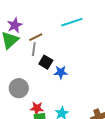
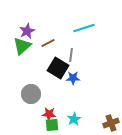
gray line: (34, 49) -> (71, 55), moved
black square: (46, 62) -> (58, 68), size x1.5

